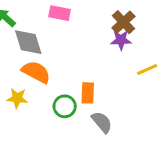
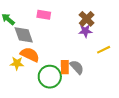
yellow star: (17, 98) -> (17, 63), moved
green circle: (65, 106) -> (50, 77), size x1.5
gray semicircle: (102, 122) -> (77, 67), moved

